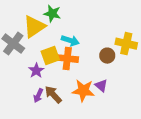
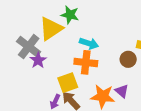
yellow square: (50, 56) -> (68, 83), moved
purple star: (36, 71) -> (38, 60), moved

